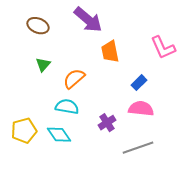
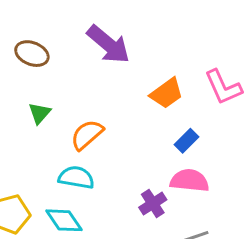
orange trapezoid: (110, 52) -> (167, 93), moved, turned -115
purple cross: (107, 123) -> (153, 204), moved

